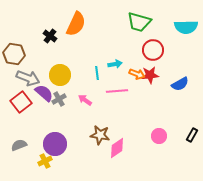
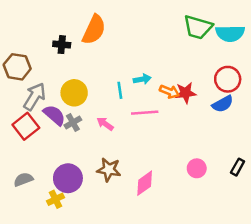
green trapezoid: (139, 22) -> (198, 27), moved
black cross: (50, 36) -> (62, 45), turned -32
red circle: (153, 50) -> (228, 79), moved
gray arrow: (28, 78) -> (34, 97), turned -80
brown star: (100, 135) -> (109, 170), moved

